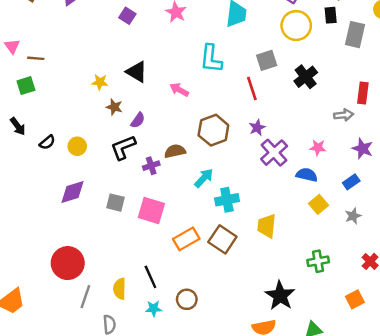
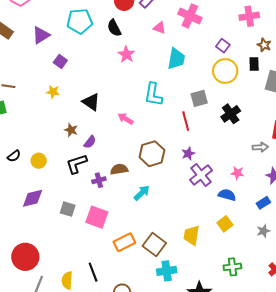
purple square: (127, 16) -> (60, 61), moved
yellow star: (100, 82) -> (53, 92), moved
cyan cross: (227, 200) -> (167, 271), moved
yellow square: (319, 204) -> (225, 224), moved

